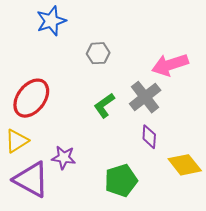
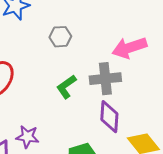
gray cross: (145, 97) -> (105, 79), turned 32
purple diamond: (149, 137) -> (109, 117), size x1.4

